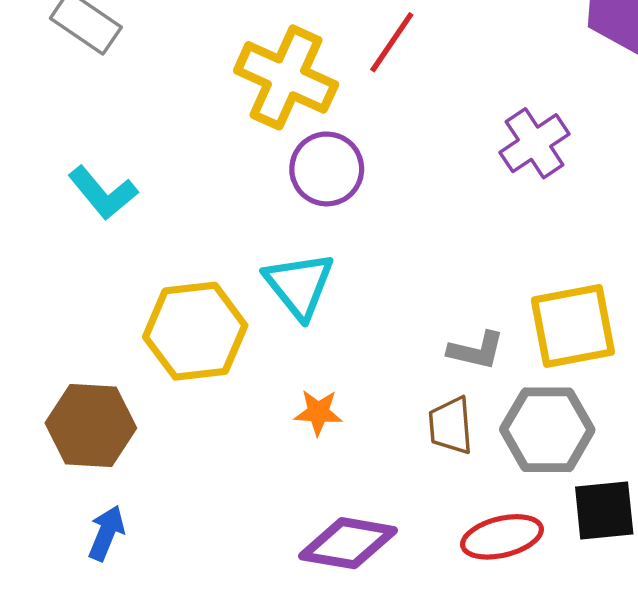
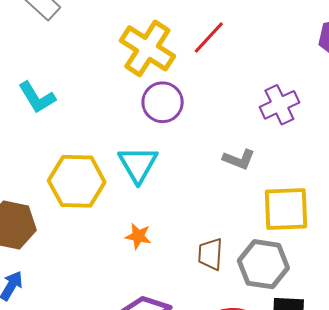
gray L-shape: (476, 351) -> (239, 159), moved

